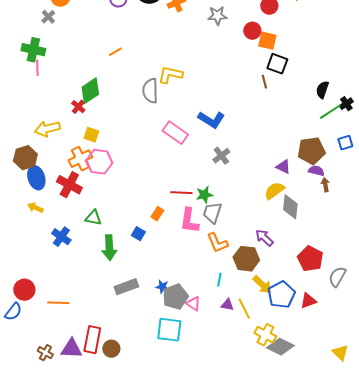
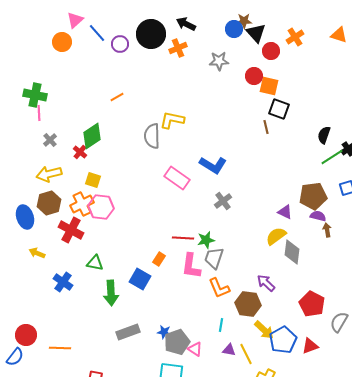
gray cross: (48, 17) -> (50, 140), moved
brown hexagon: (25, 158) -> (49, 203), moved
blue ellipse: (36, 178) -> (25, 217), moved
blue square: (138, 234) -> (140, 279), size x1.5

